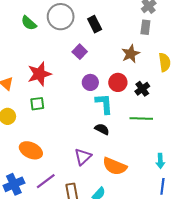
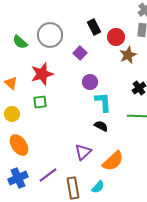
gray circle: (61, 17) -> (50, 35), moved
green semicircle: (29, 23) -> (20, 42), moved
red circle: (118, 82) -> (116, 37), moved
orange ellipse: (31, 150) -> (19, 145), moved, turned 30
orange semicircle: (115, 166) -> (113, 161), turned -65

